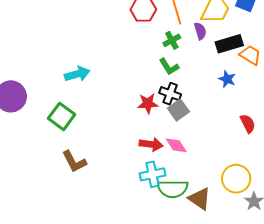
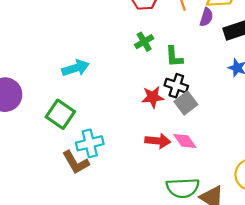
purple semicircle: (200, 31) -> (206, 17), turned 36
green cross: (172, 40) -> (144, 42), moved
green L-shape: (169, 67) -> (174, 57), turned 30
cyan cross: (153, 174) -> (90, 143), moved

